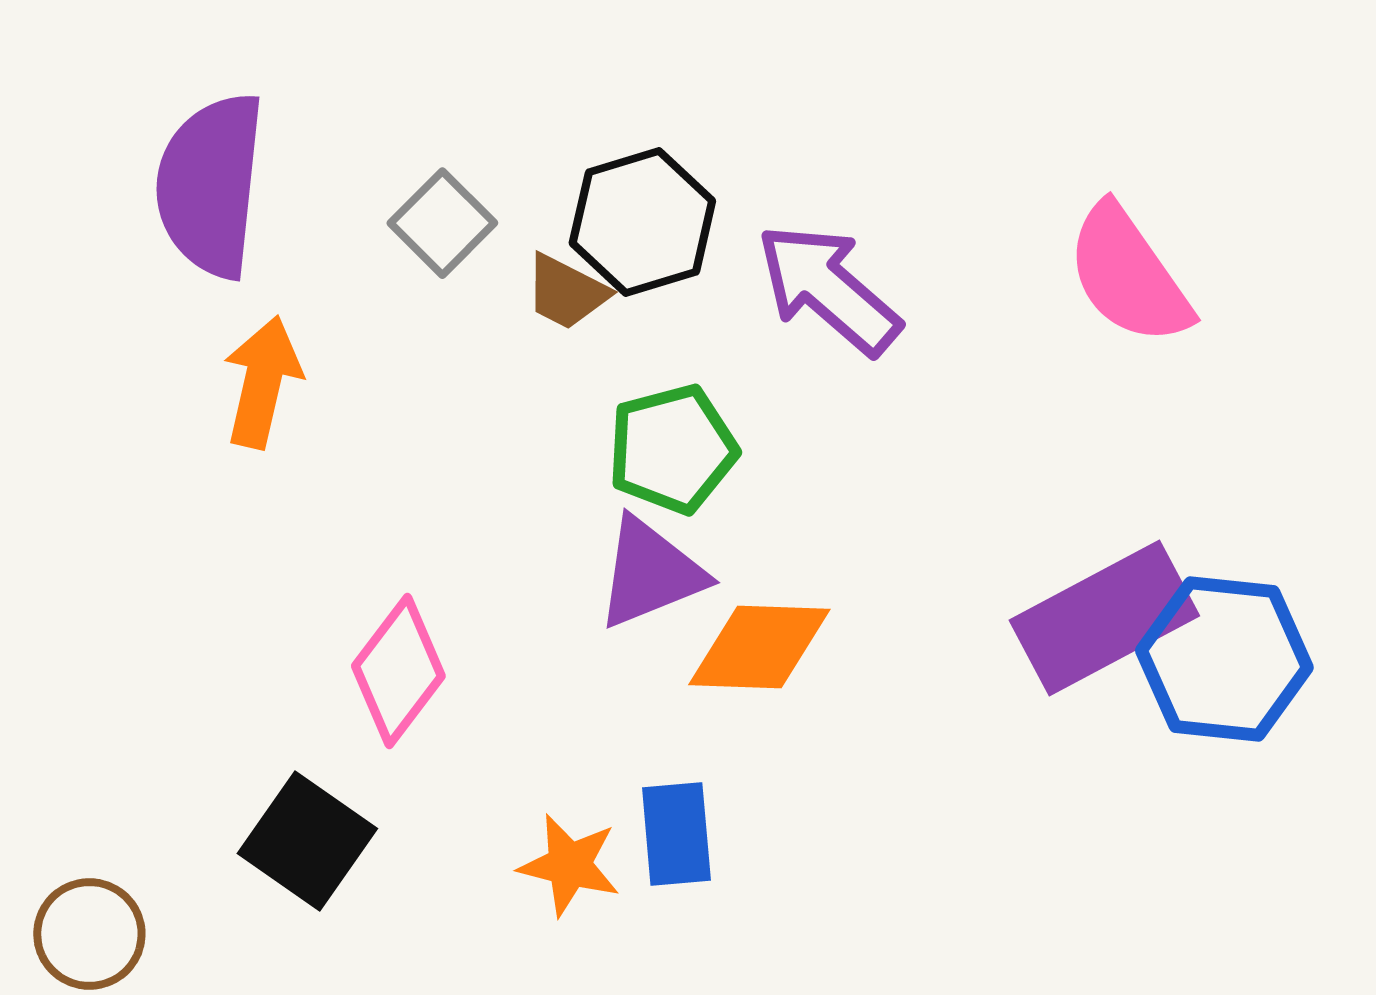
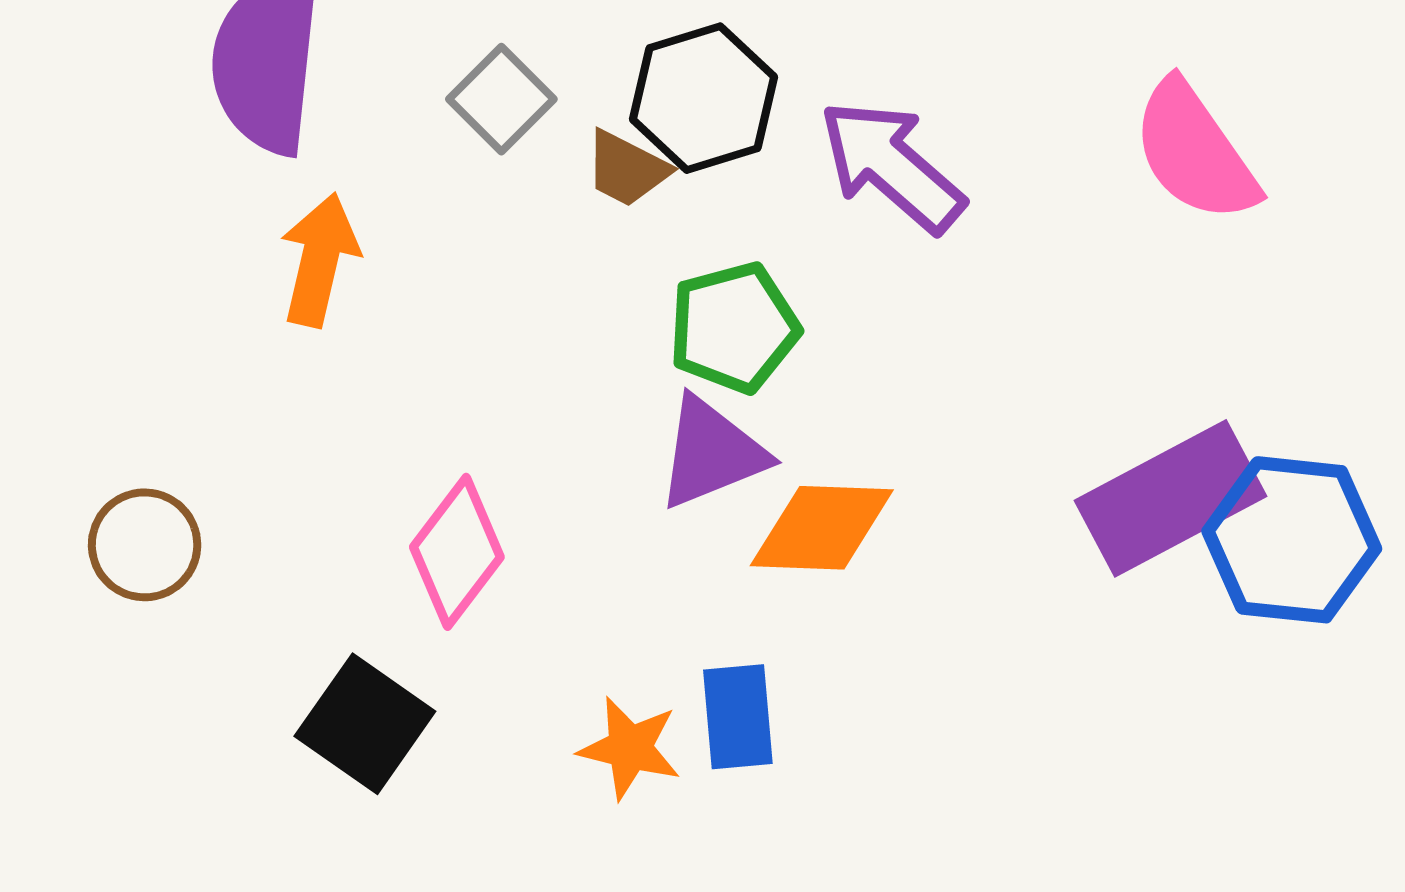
brown circle: (89, 934) -> (145, 545), moved

